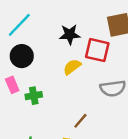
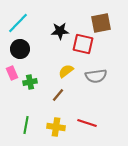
yellow semicircle: (72, 67) -> (66, 71), moved
brown line: (80, 121) -> (58, 95), moved

